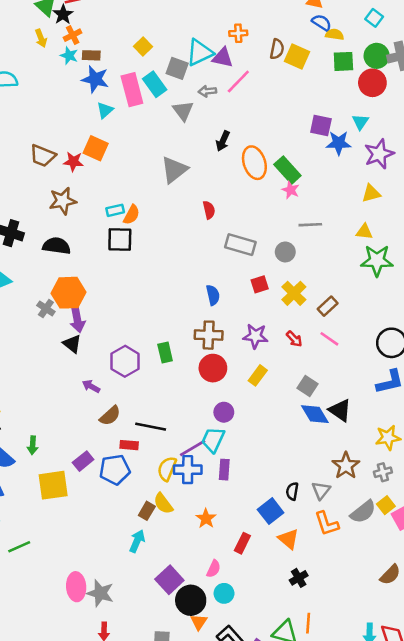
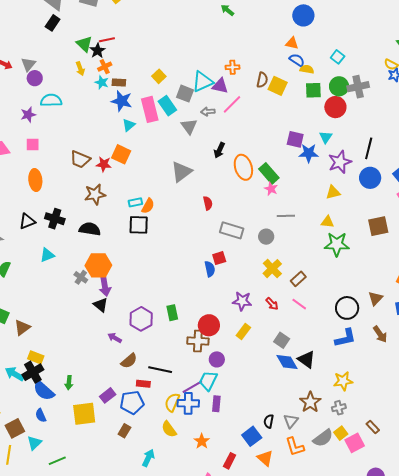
red square: (260, 284) -> (219, 258), moved
brown cross: (209, 335) -> (198, 341), moved
brown rectangle: (147, 511) -> (124, 431), moved

